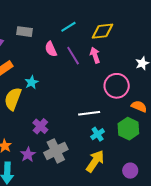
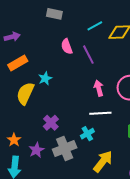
cyan line: (68, 27) -> (95, 26), moved
gray rectangle: (25, 32) -> (54, 14), moved
pink arrow: (95, 55) -> (99, 88), moved
cyan cross: (98, 134) -> (87, 134), moved

